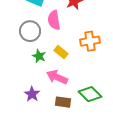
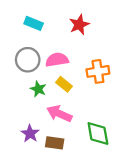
pink semicircle: (54, 20) -> (57, 60), moved, turned 90
green diamond: (90, 94) -> (98, 134), turned 35
brown rectangle: (63, 102) -> (55, 143), moved

